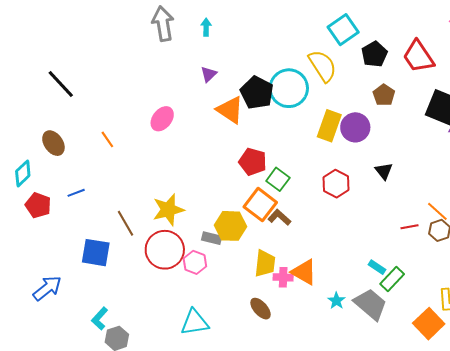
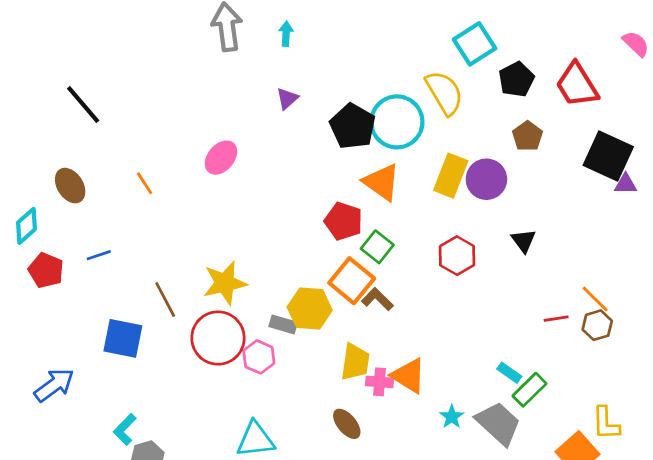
orange triangle: (230, 110) -> (382, 182), moved

